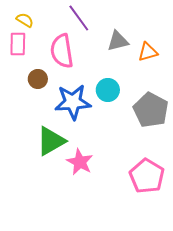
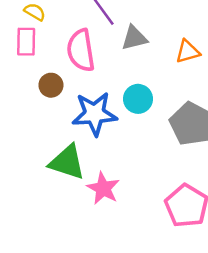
gray triangle: (118, 41) -> (134, 38), moved
green triangle: (51, 141) -> (67, 162), turned 48

